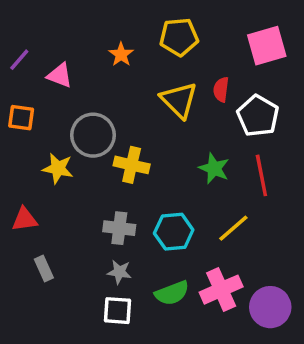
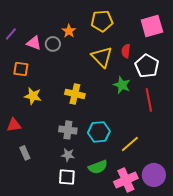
orange square: (21, 118) -> (21, 69), moved
gray circle: (93, 135) -> (53, 44), moved, size x0.6
green star: (214, 168) -> (122, 85), moved
yellow line: (233, 228) -> (130, 144), moved
pink cross: (221, 290) -> (126, 180), moved

